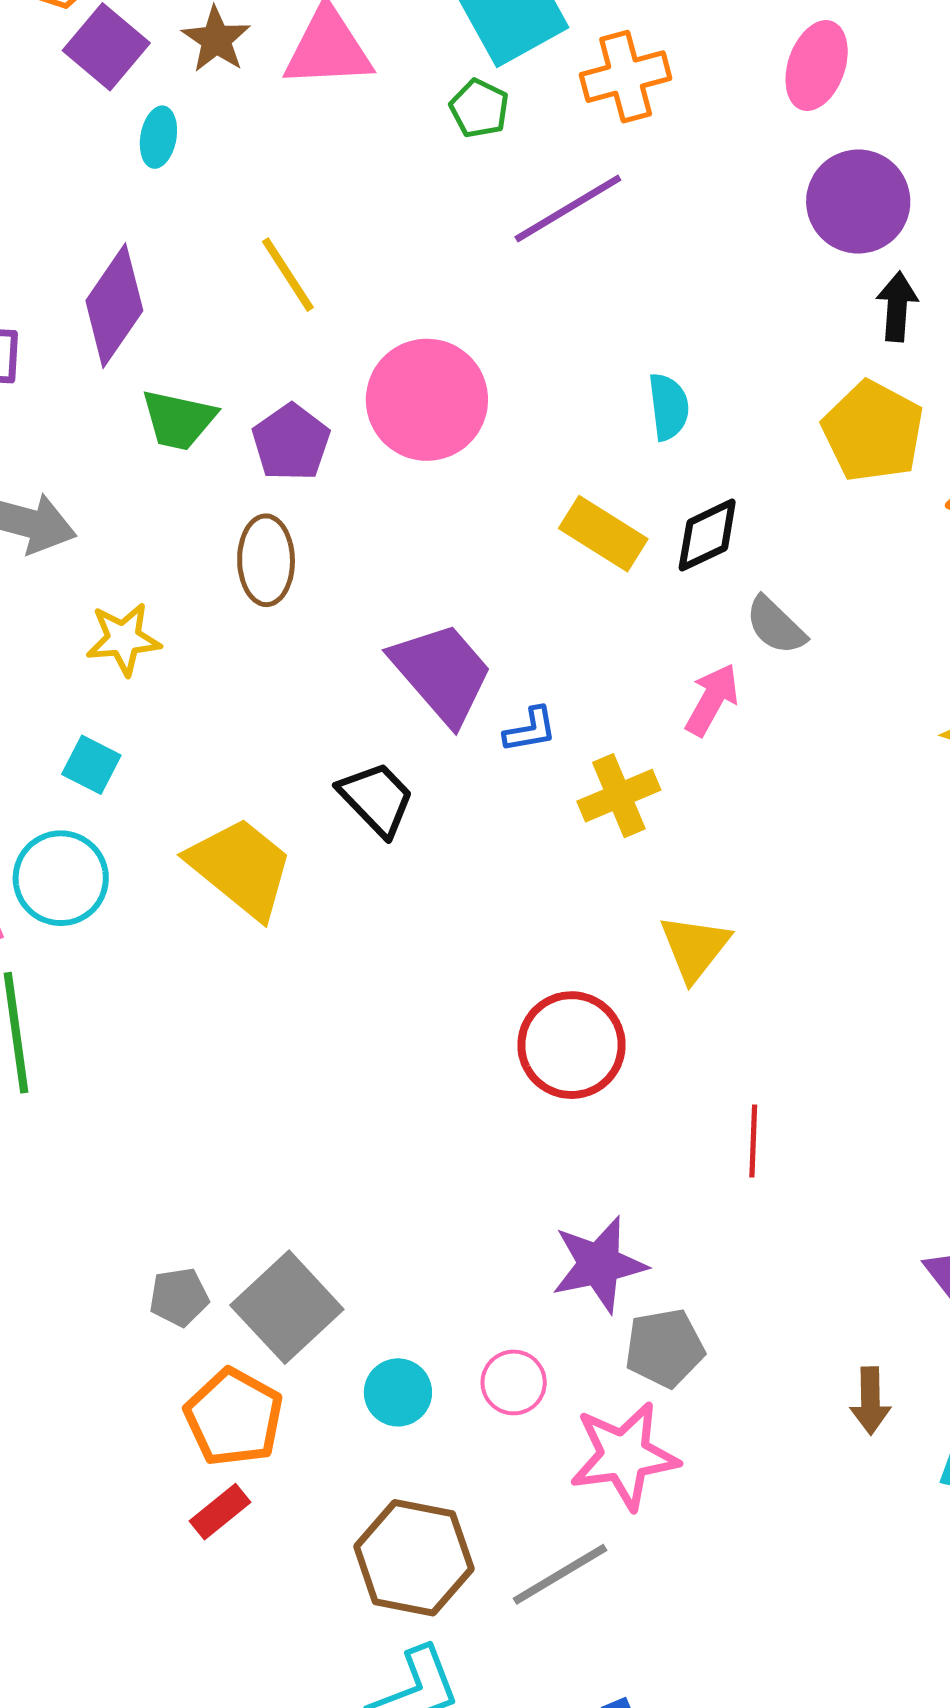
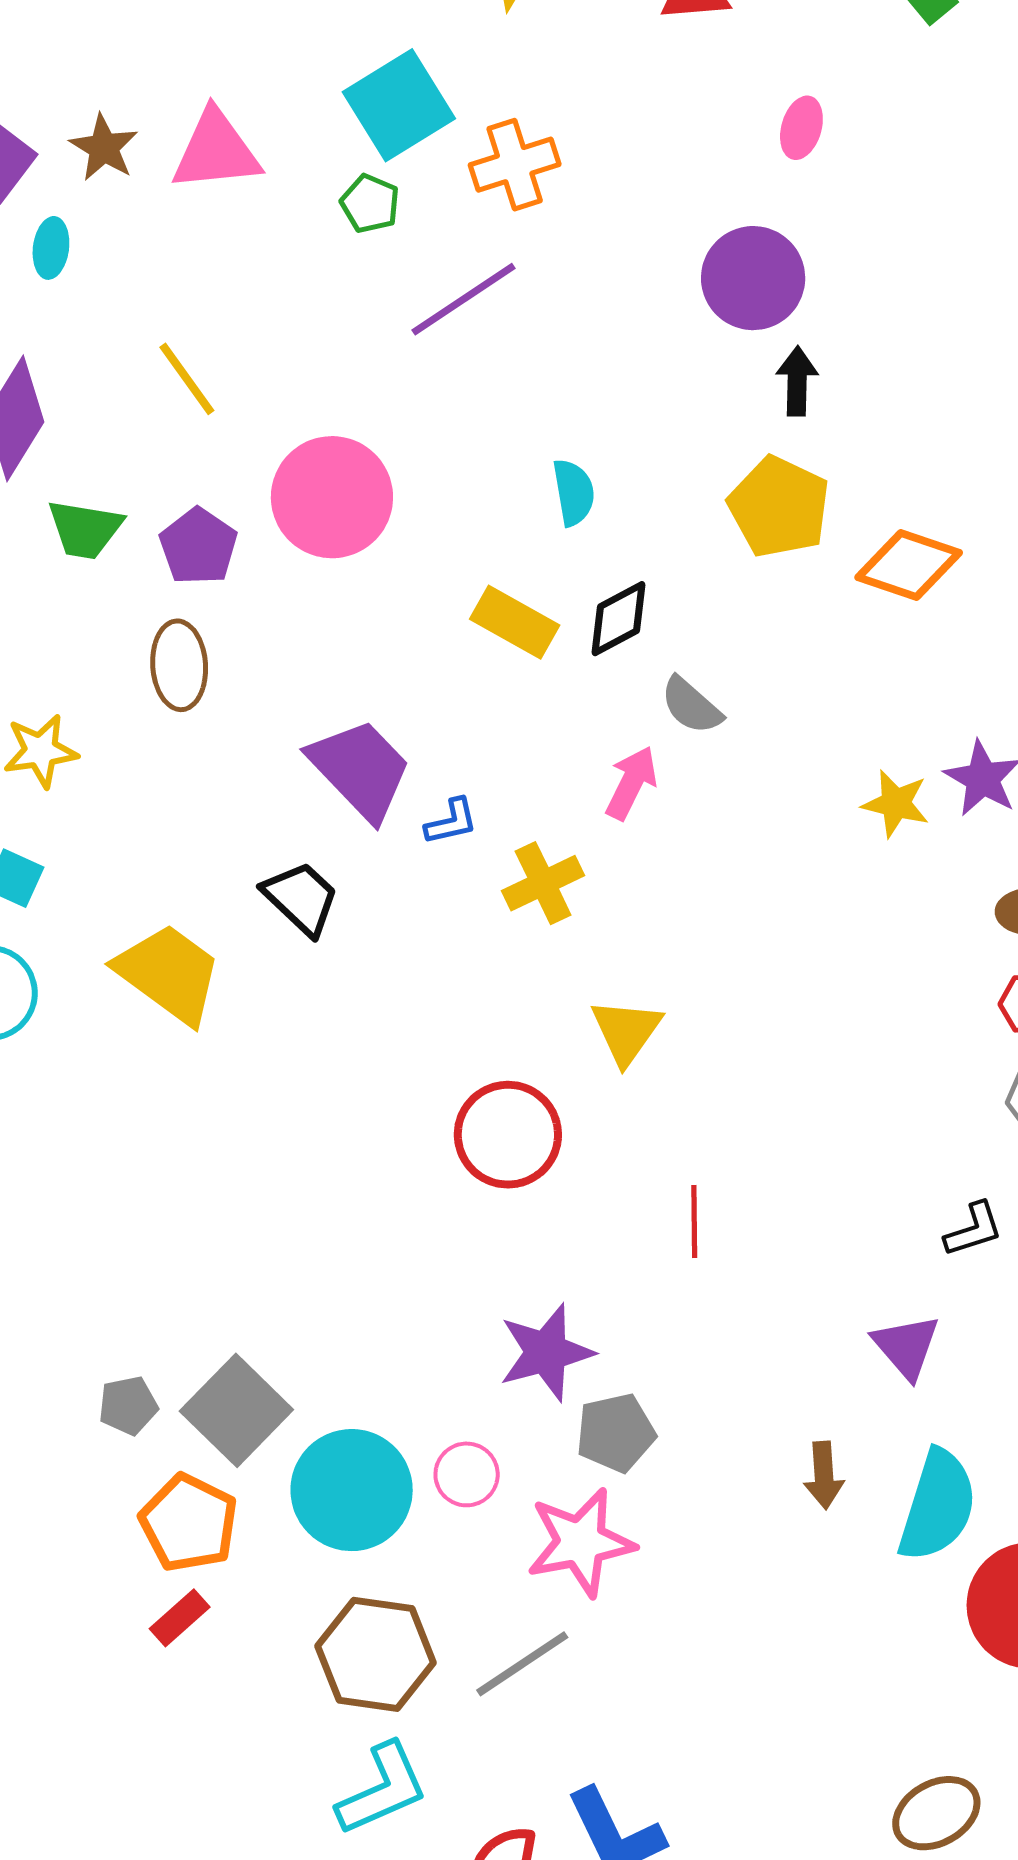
pink ellipse: (817, 66) -> (801, 128), moved, size x0.7
cyan circle: (398, 1392) -> (352, 1490), size x1.8

